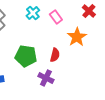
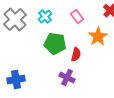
cyan cross: (33, 13) -> (45, 16), moved
green pentagon: (26, 56) -> (55, 44), moved

